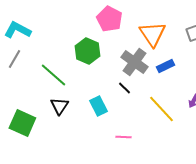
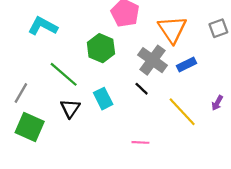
cyan L-shape: (17, 30) -> (43, 26), moved
gray line: (14, 59) -> (21, 93), moved
cyan rectangle: (98, 106) -> (103, 99), moved

